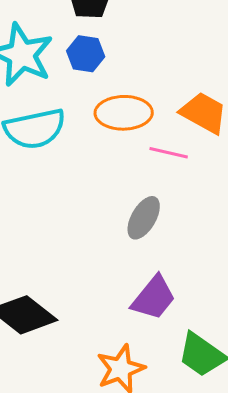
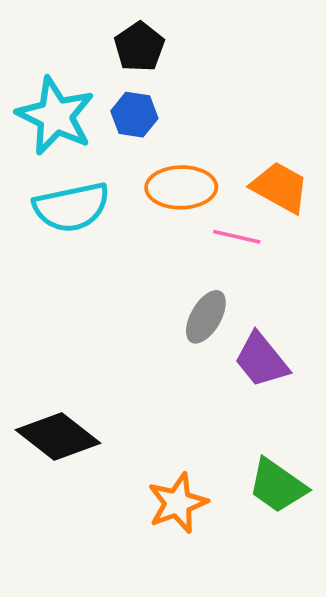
purple trapezoid: (154, 298) -> (261, 360), moved, turned 102

